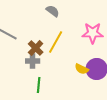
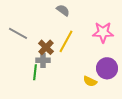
yellow semicircle: (82, 69) -> (90, 81), moved
green line: (39, 85) -> (35, 72), moved

